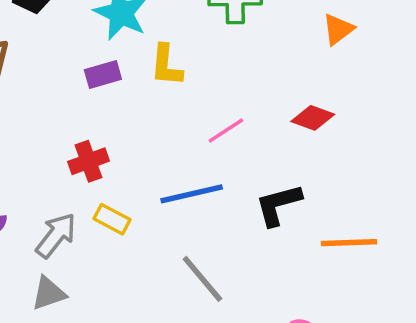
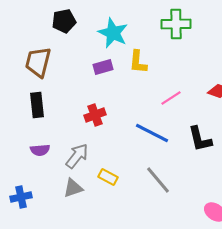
blue line: (192, 194) -> (152, 133), turned 40
black L-shape: (278, 205) -> (200, 139), turned -88
yellow rectangle: (112, 219) -> (108, 177), moved

